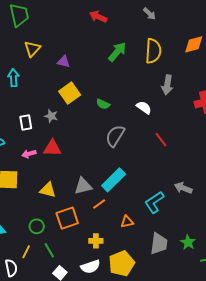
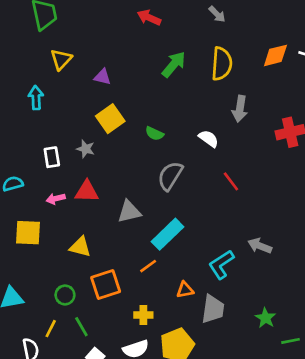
gray triangle: (83, 186) -> (129, 212), moved
gray trapezoid: (159, 244) -> (213, 309), moved

